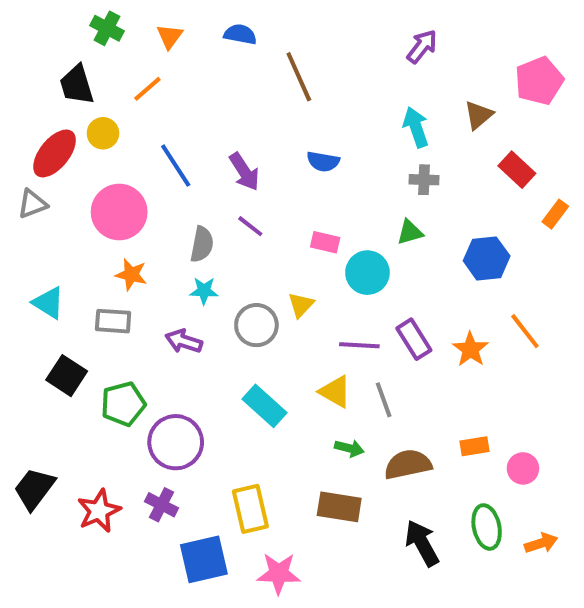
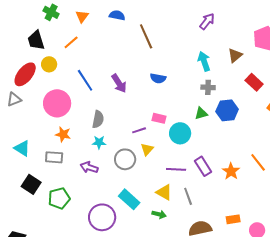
purple line: (250, 226) -> (139, 130), moved, turned -56
blue hexagon: (487, 258) -> (227, 110), moved
purple circle: (176, 442) -> (102, 217), moved
green arrow: (349, 448) -> (159, 214), moved

